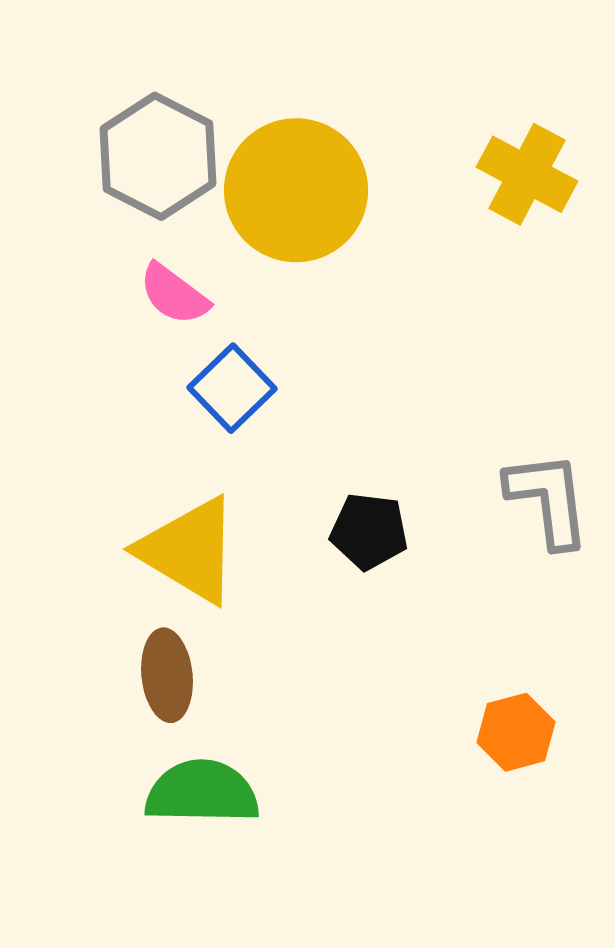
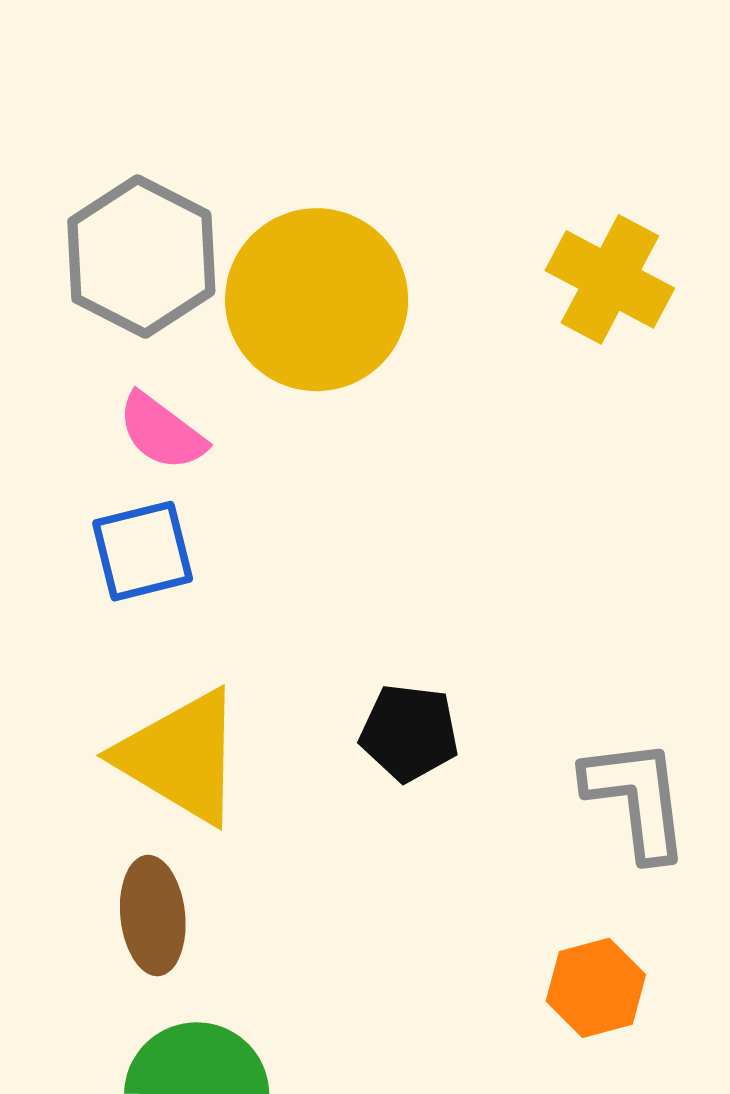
blue square: (232, 388) -> (143, 551), moved, turned 30
gray L-shape: (548, 499) -> (637, 799), moved

